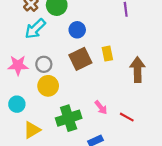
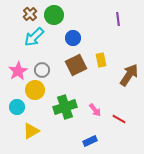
pink star: (18, 65) -> (18, 71), turned -30
brown arrow: (137, 70) -> (129, 75), turned 35
yellow circle: (48, 86) -> (35, 90), moved
green cross: (69, 118) -> (65, 107), moved

